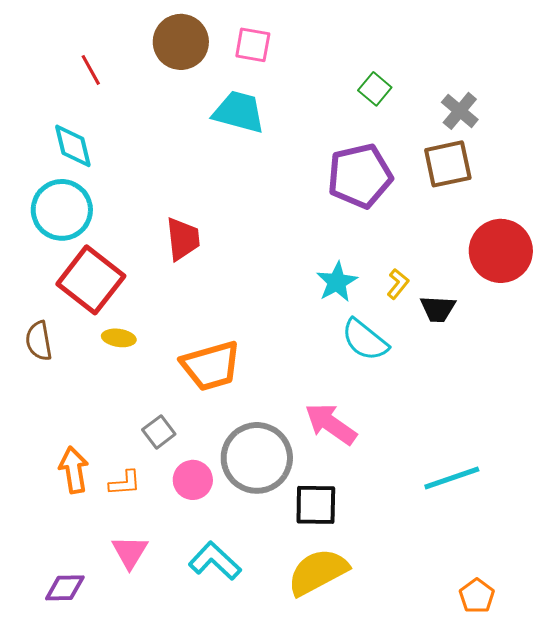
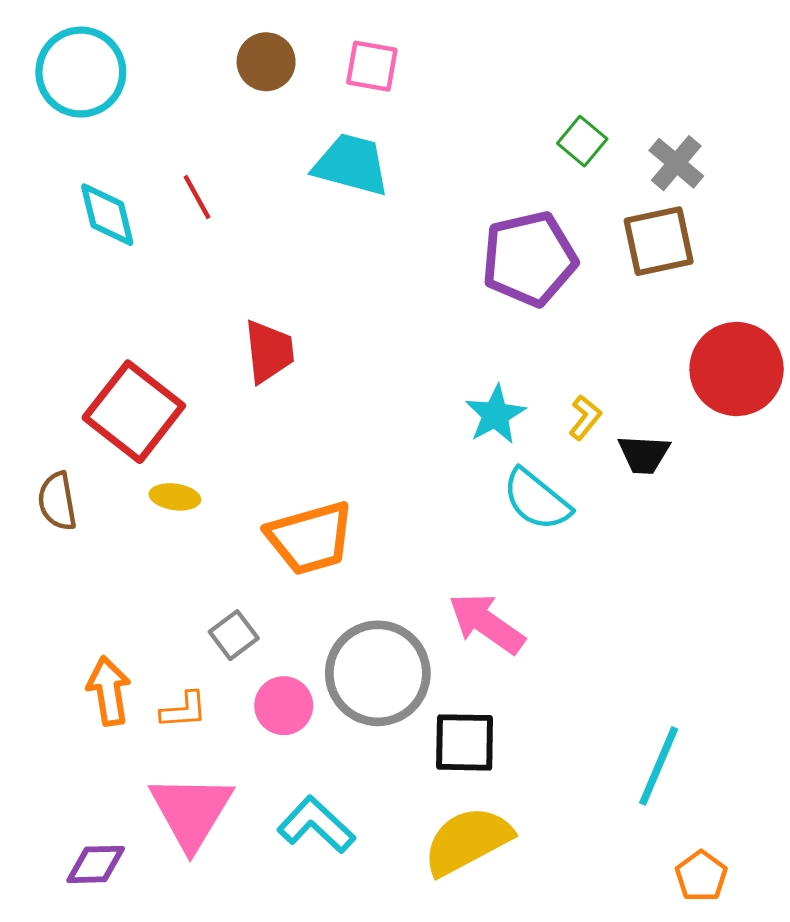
brown circle: (181, 42) -> (266, 62), size x0.7
red line: (91, 70) -> (197, 197), moved
green square: (375, 89) -> (582, 141), moved
cyan circle: (62, 210) -> (81, 72), moved
cyan line: (452, 478) -> (659, 766), moved, turned -48
pink triangle: (130, 552) -> (191, 812), size x1.6

